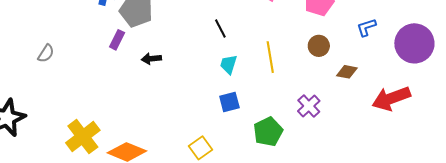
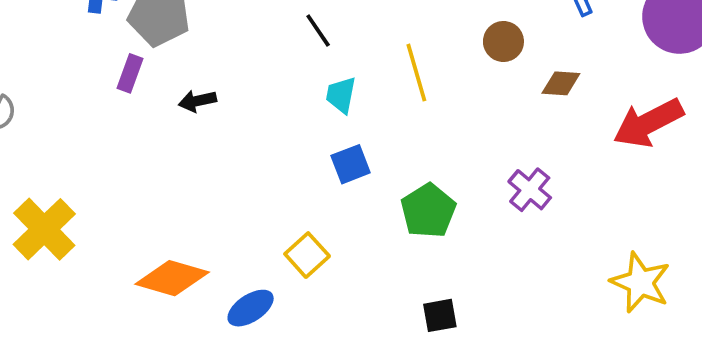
purple cross: (309, 106) -> (530, 190), moved
yellow cross: (83, 137) -> (44, 229), moved

